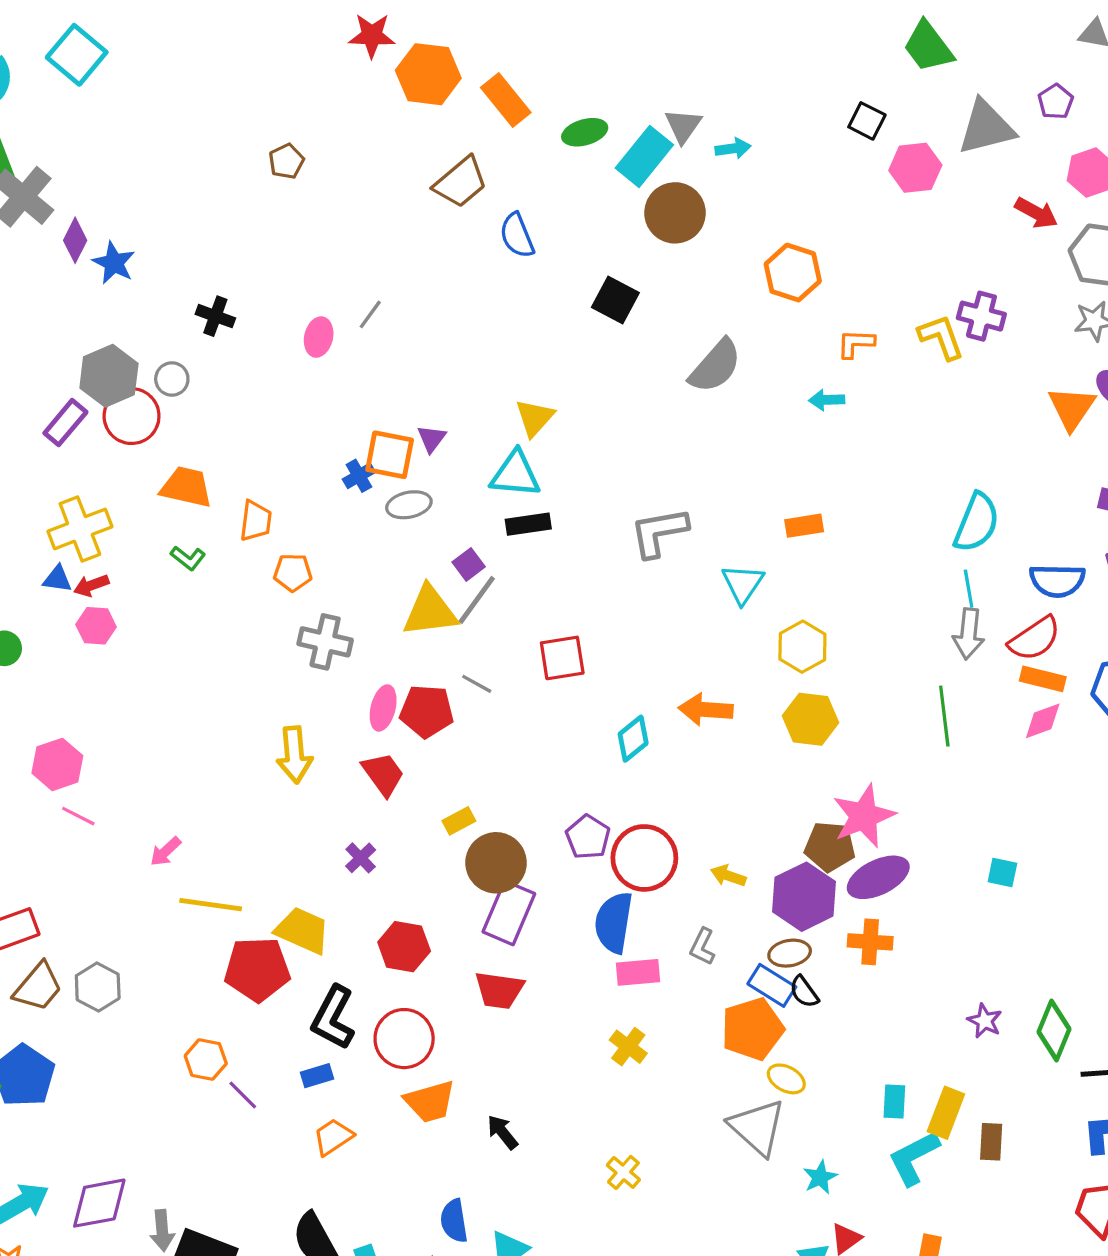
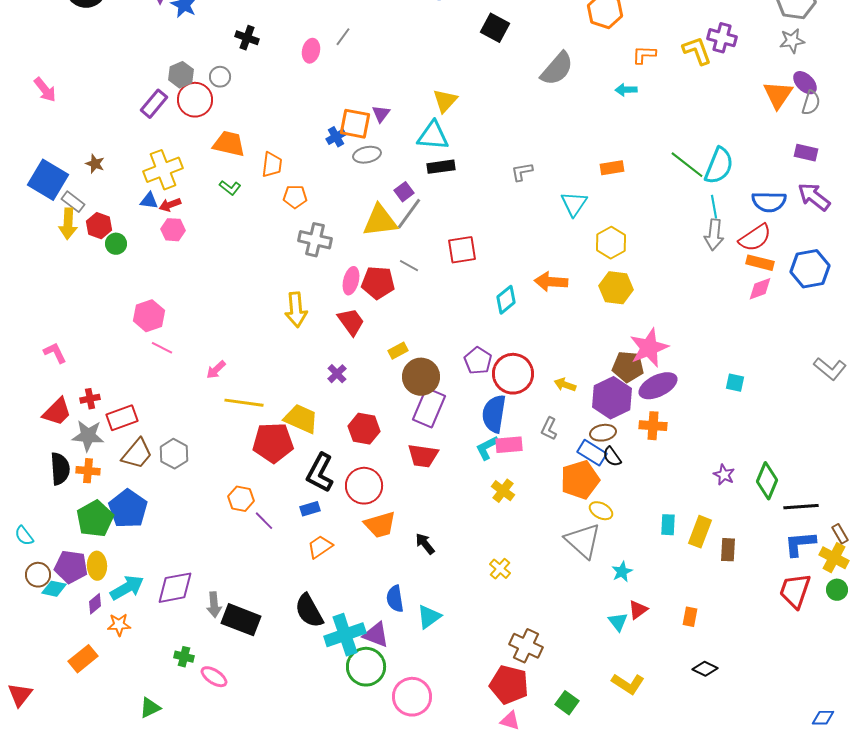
gray hexagon: (109, 376) -> (181, 75), size x0.7
gray L-shape: (659, 532) -> (522, 172), size x0.6
green line: (944, 716) -> (687, 165), moved, turned -45
cyan L-shape: (914, 1158) -> (487, 448), moved, size x0.7

